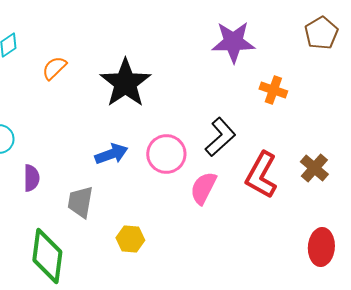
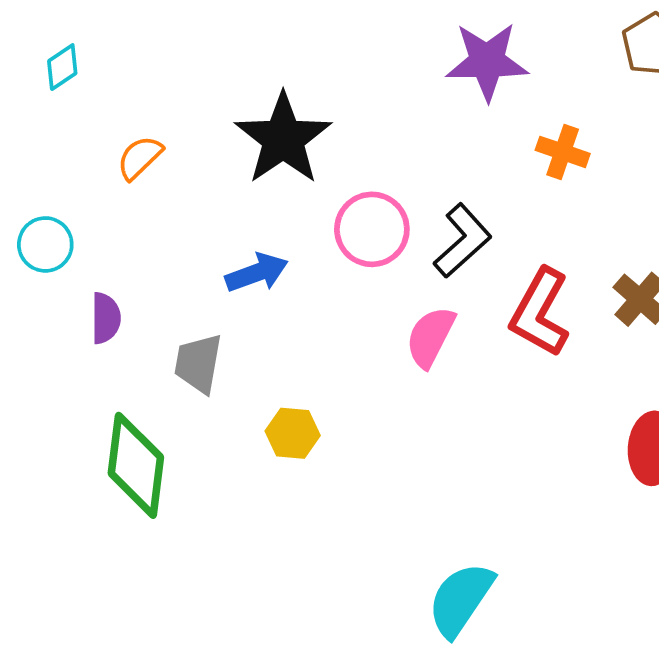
orange semicircle: (54, 68) -> (140, 158), moved
pink circle: (166, 154) -> (372, 229), moved

